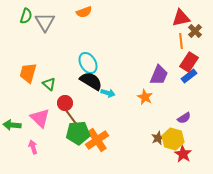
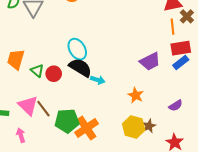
red rectangle: (189, 62) -> (181, 48), turned 48
purple trapezoid: (159, 75) -> (150, 61), turned 40
orange star: (145, 97) -> (136, 95), moved
red circle: (65, 103) -> (54, 74), moved
brown line: (71, 117) -> (43, 109), moved
yellow hexagon: (173, 139) -> (134, 127), moved

